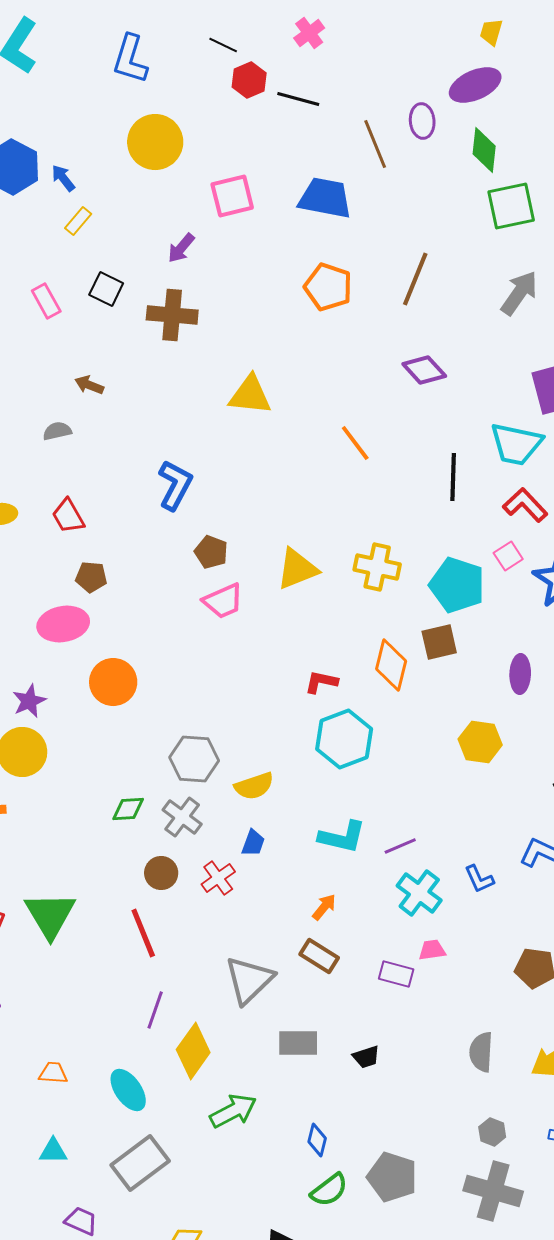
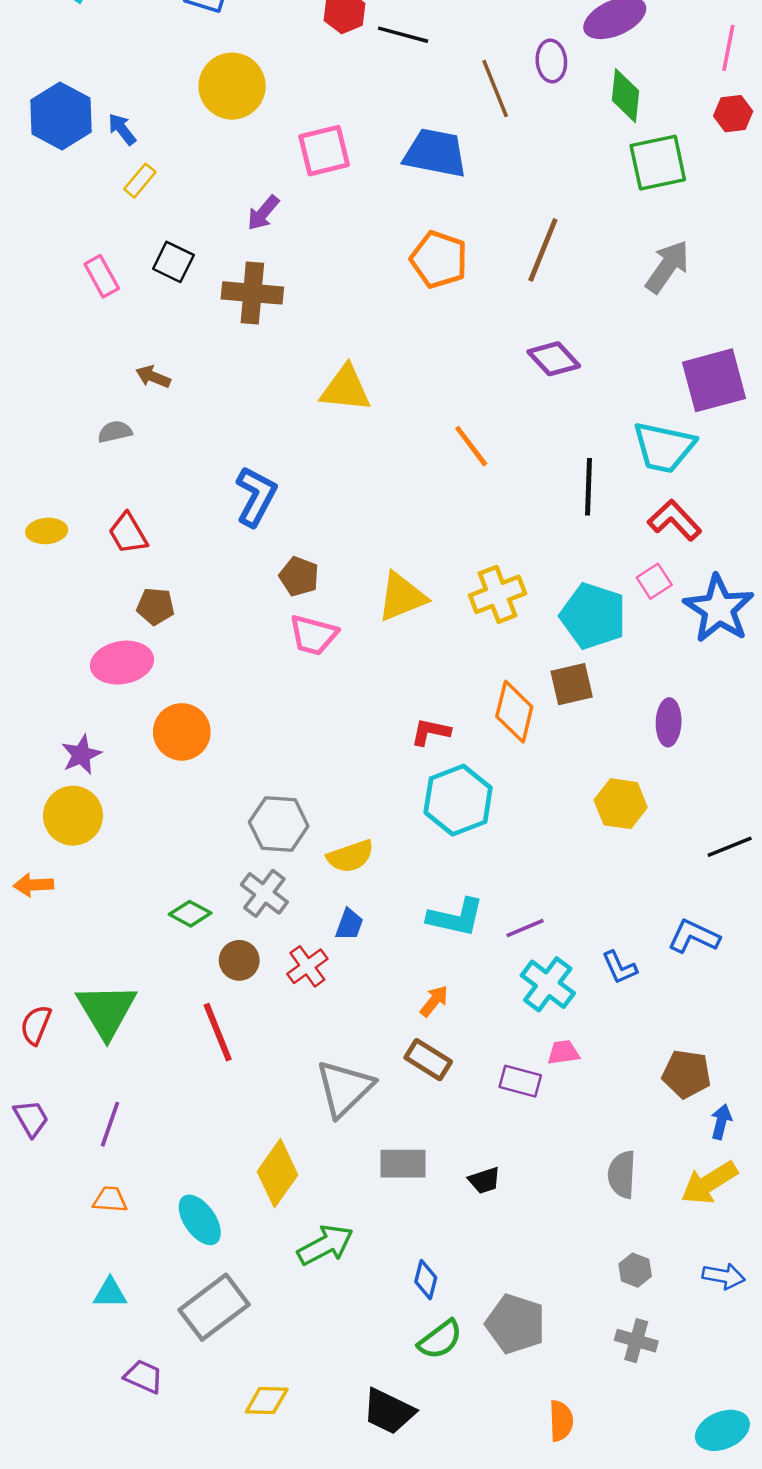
yellow cross: (377, 567) -> (498, 594), turned -33
pink trapezoid: (223, 601) -> (313, 635), turned 39
green diamond: (128, 809) -> (190, 914), moved, turned 32
purple line: (155, 1010) -> (110, 1124), moved
gray cross: (493, 1191) -> (636, 1341), size x0.6

